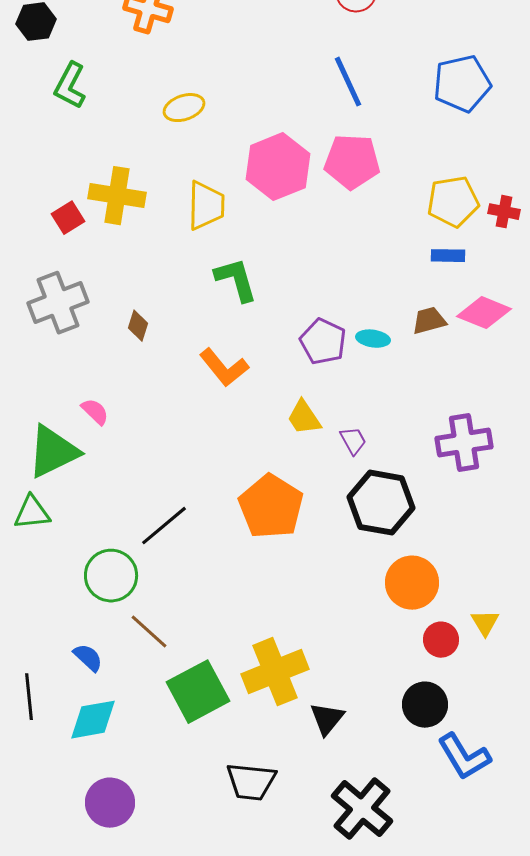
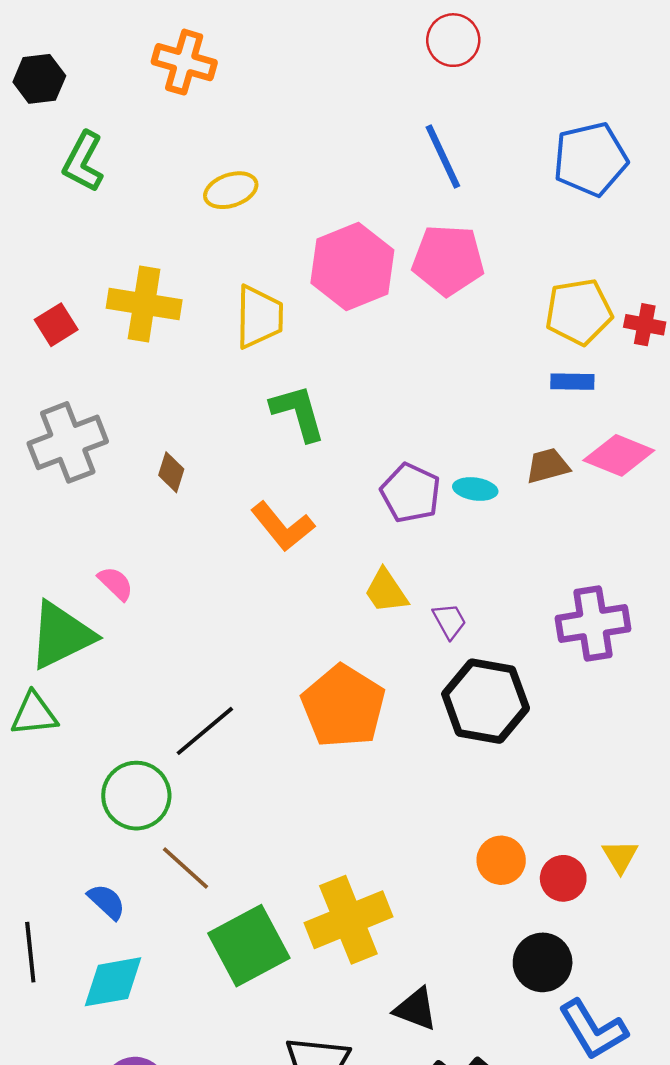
red square: (68, 218) -> (56, 325), moved
orange circle: (412, 583) -> (501, 860), moved, size x0.7
black triangle: (327, 719) -> (416, 1009), moved, turned -48

